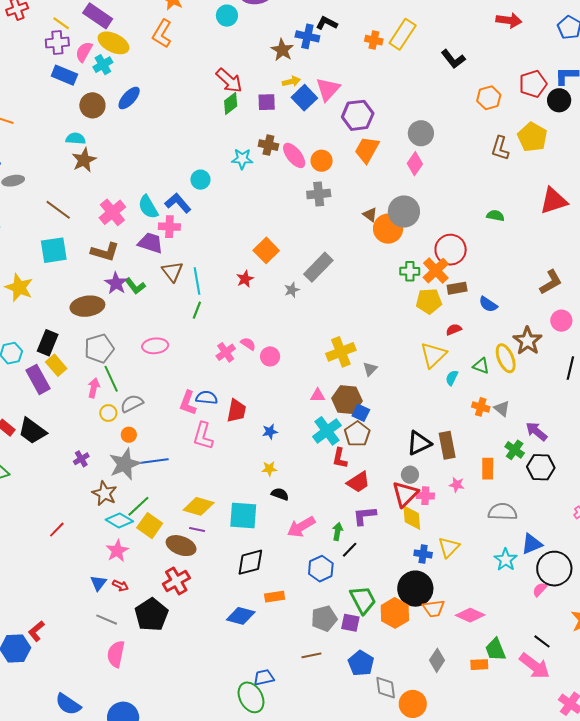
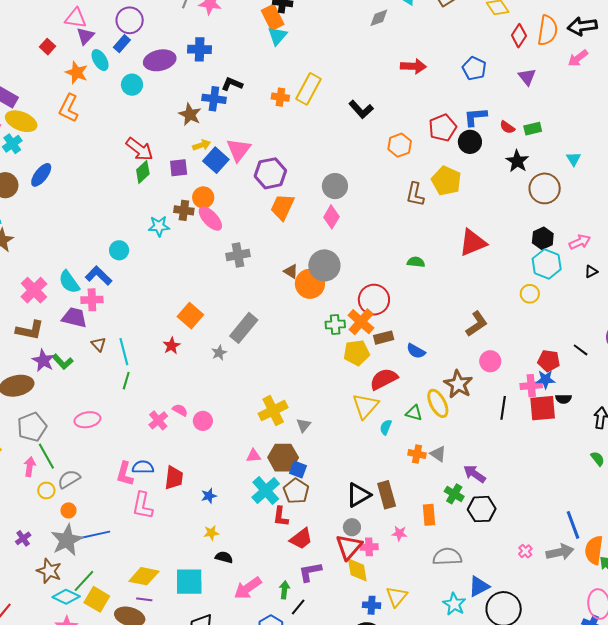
orange circle: (322, 161) -> (203, 197), moved
brown triangle: (172, 272) -> (99, 344), size x0.7
red semicircle: (454, 330) -> (384, 379), size x1.8

